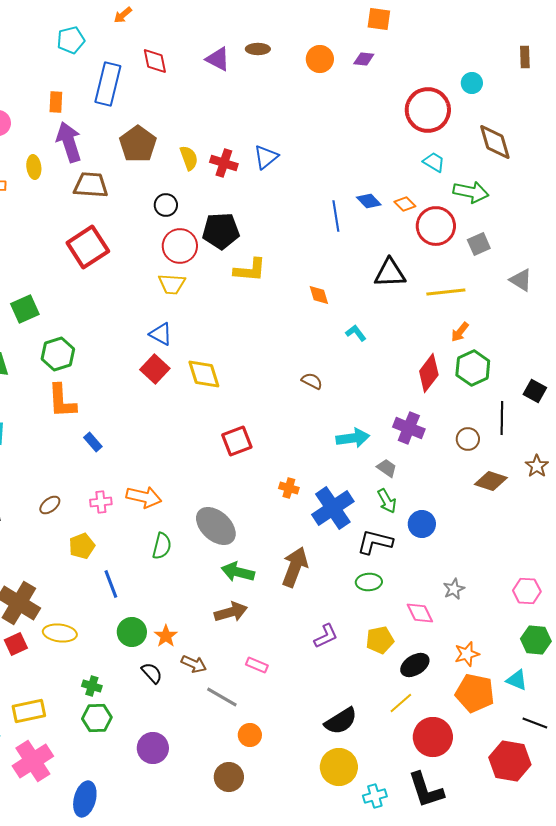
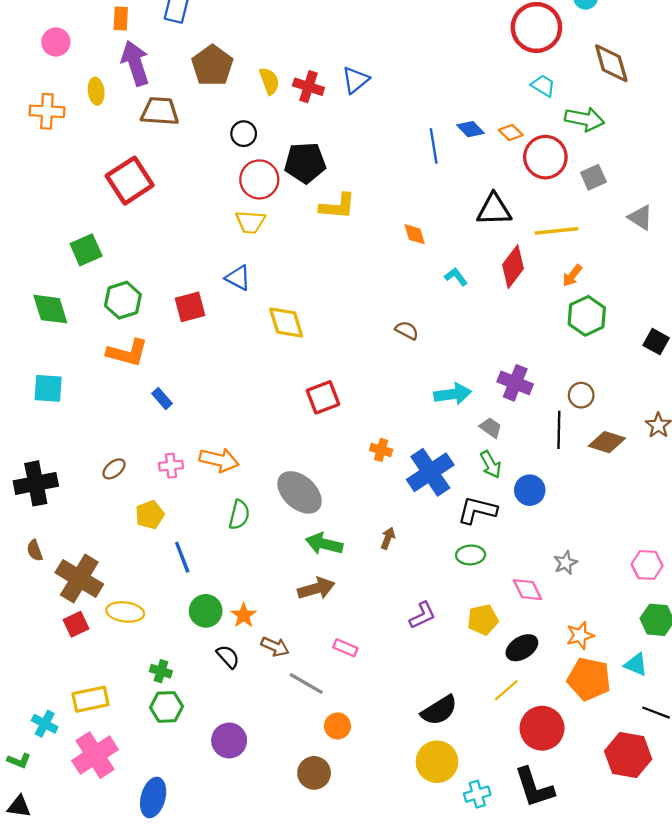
red square: (88, 247) -> (130, 181), moved
red square: (155, 369) -> (190, 307), moved, turned 32
red diamond: (429, 373) -> (513, 267), moved
orange L-shape: (62, 401) -> (127, 353), turned -72
black line: (502, 418) -> (559, 430), moved
brown arrow: (295, 567) -> (388, 538), size x0.5

